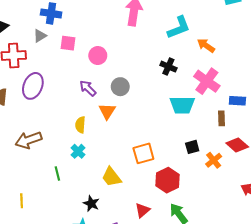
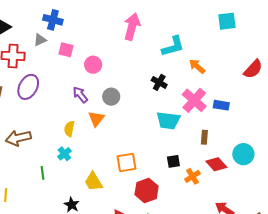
blue rectangle: (237, 101) -> (221, 105), moved

